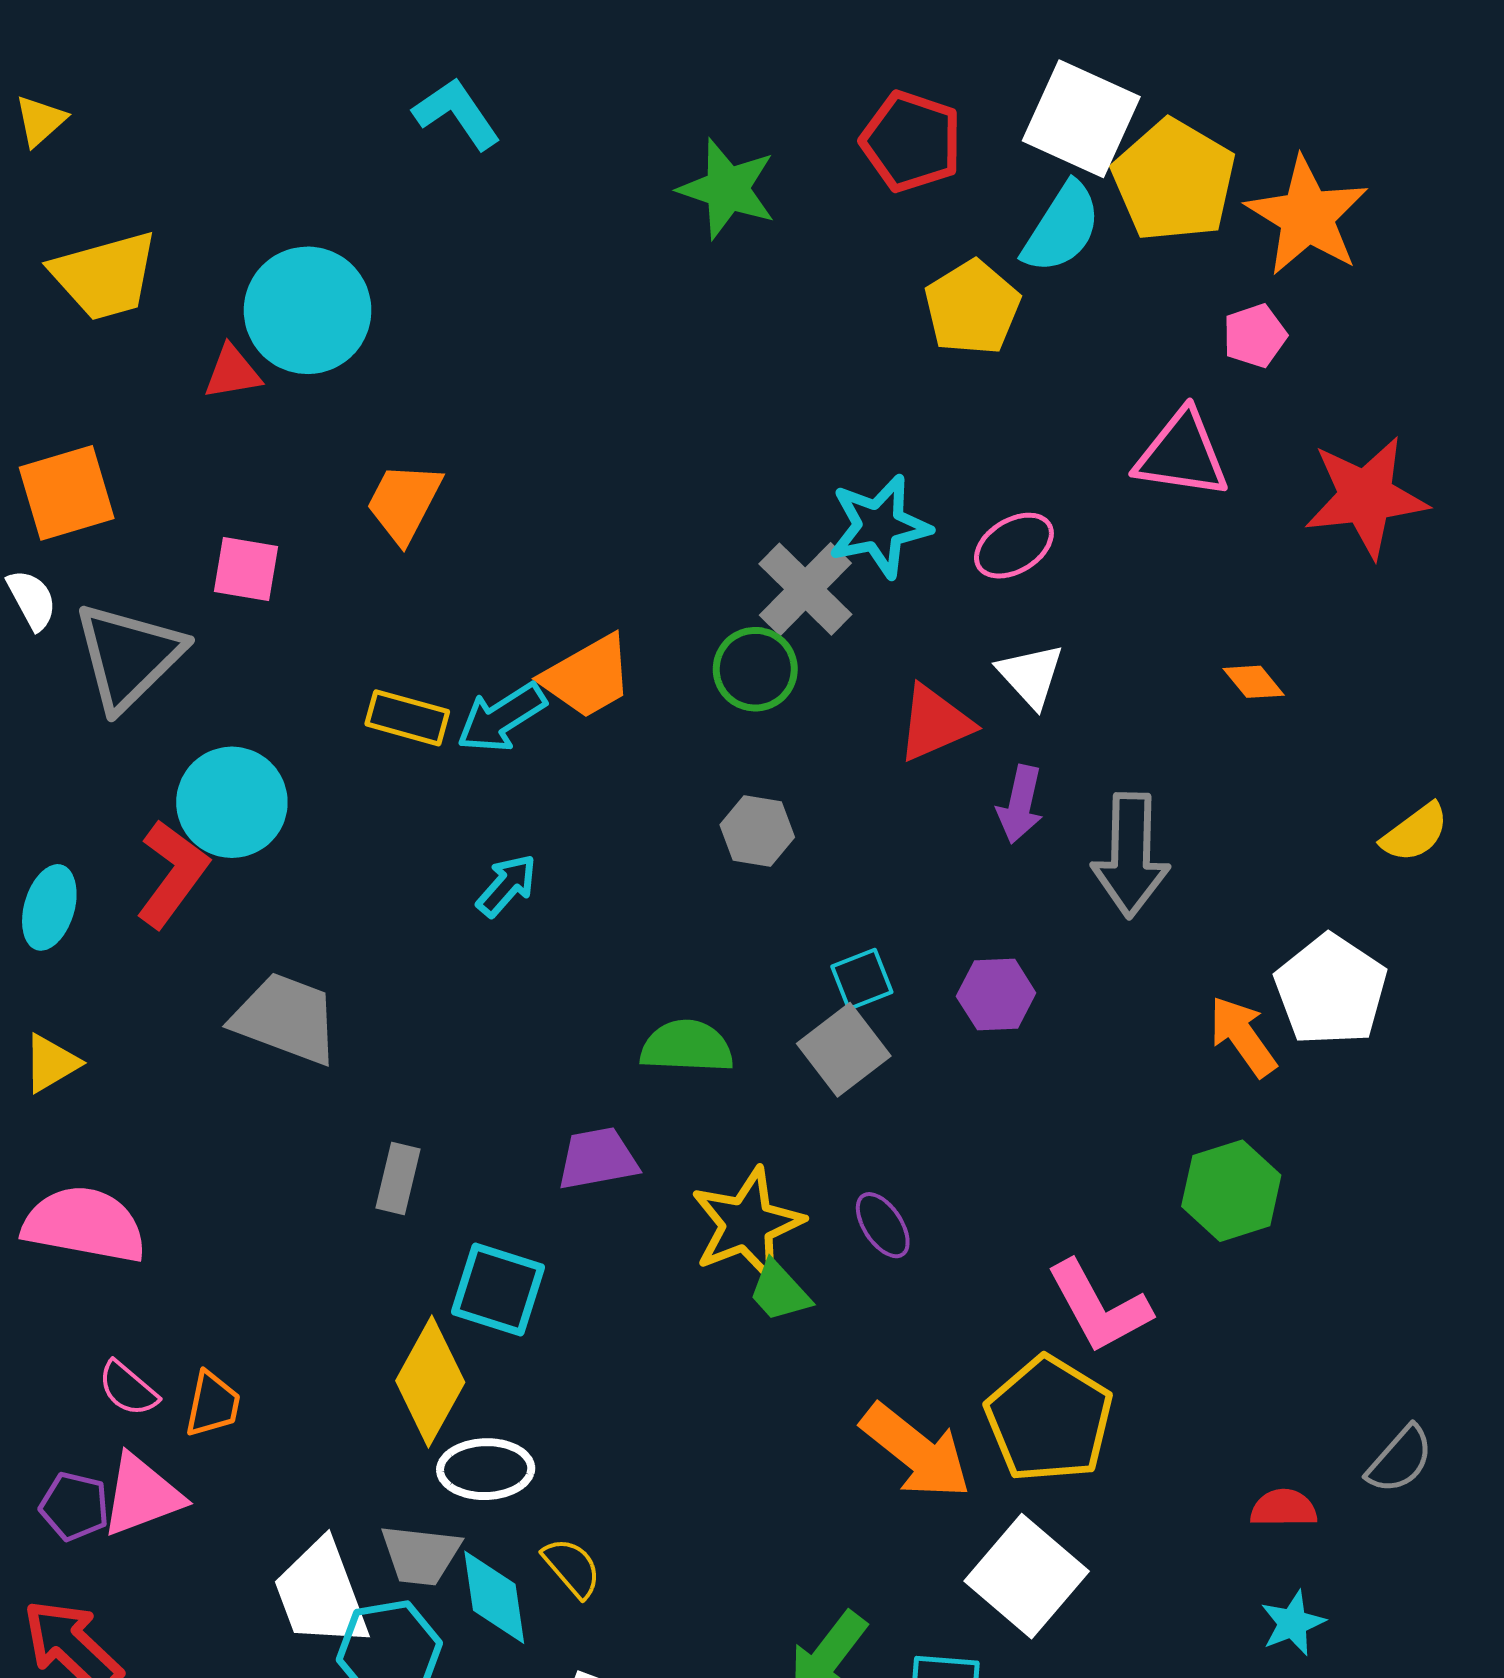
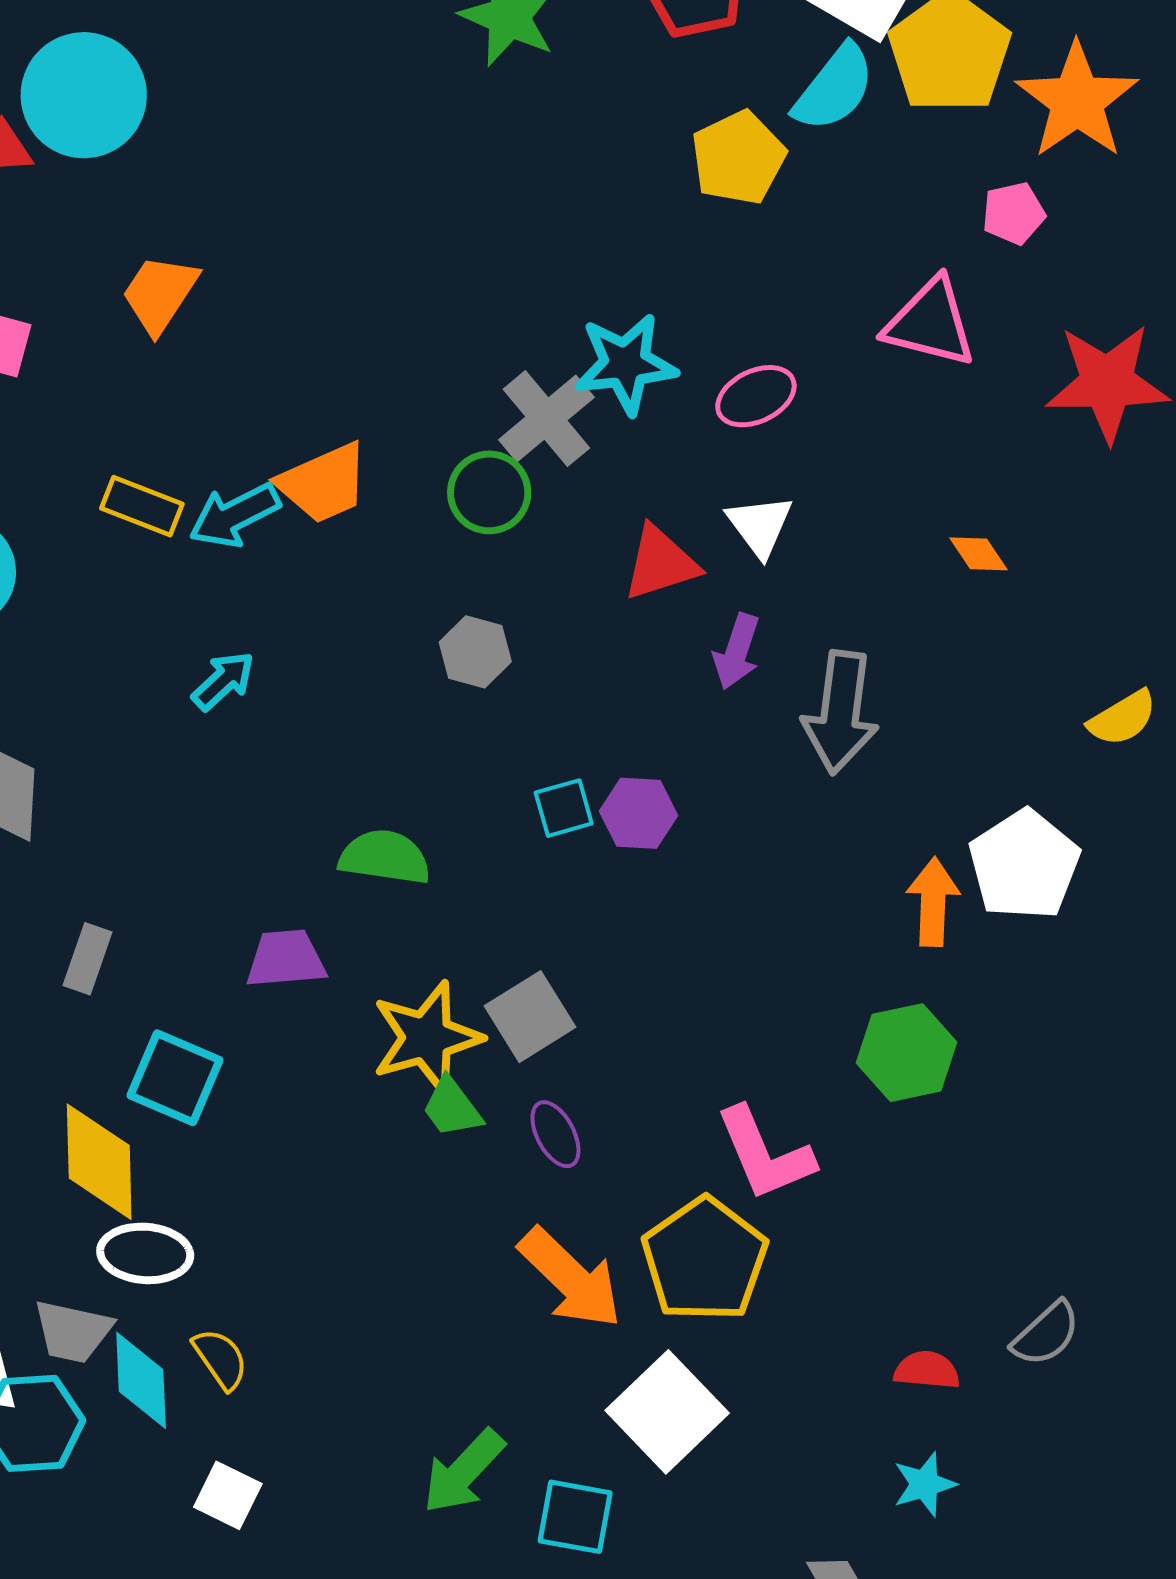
purple hexagon: (996, 995) -> (639, 813), moved
orange arrow: (1243, 1036) -> (933, 902), turned 32
gray square: (844, 1050) -> (530, 1017), moved
purple ellipse: (883, 1225) -> (555, 1134), moved
yellow diamond: (430, 1381) -> (99, 1162), turned -36

